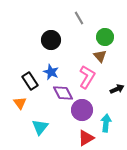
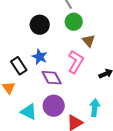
green circle: (105, 37) -> (74, 22), moved
purple circle: (82, 110) -> (54, 106), moved
cyan triangle: (40, 127) -> (29, 112), turned -42

